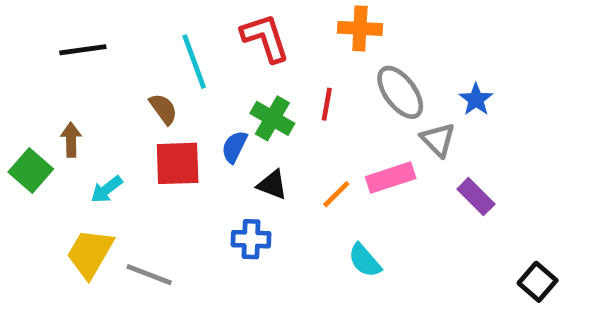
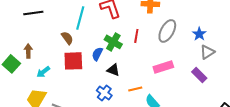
cyan line: (194, 62) -> (80, 18), turned 35
gray ellipse: (400, 92) -> (167, 31), turned 65
gray triangle: (438, 140) -> (207, 52), moved, turned 42
orange line: (336, 194) -> (135, 89), moved, turned 32
blue cross: (251, 239) -> (104, 93), turned 35

